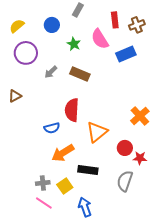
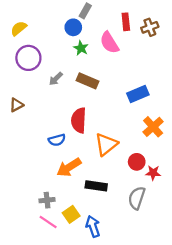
blue circle: (52, 25) -> (73, 27), moved
blue rectangle: (126, 54) -> (138, 94), moved
yellow square: (65, 186) -> (71, 214), moved

